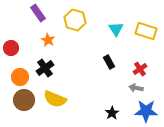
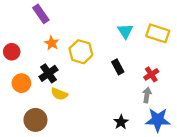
yellow hexagon: (75, 20) -> (81, 52), moved
gray arrow: (136, 88) -> (147, 95), turned 88
yellow semicircle: (55, 99) -> (59, 94), moved, size x0.7
brown circle: (24, 100) -> (35, 120), moved

